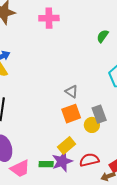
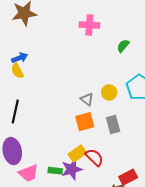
pink cross: (49, 18) -> (89, 25), moved
yellow circle: (92, 125) -> (109, 92), moved
red semicircle: (89, 160) -> (94, 157), moved, turned 54

